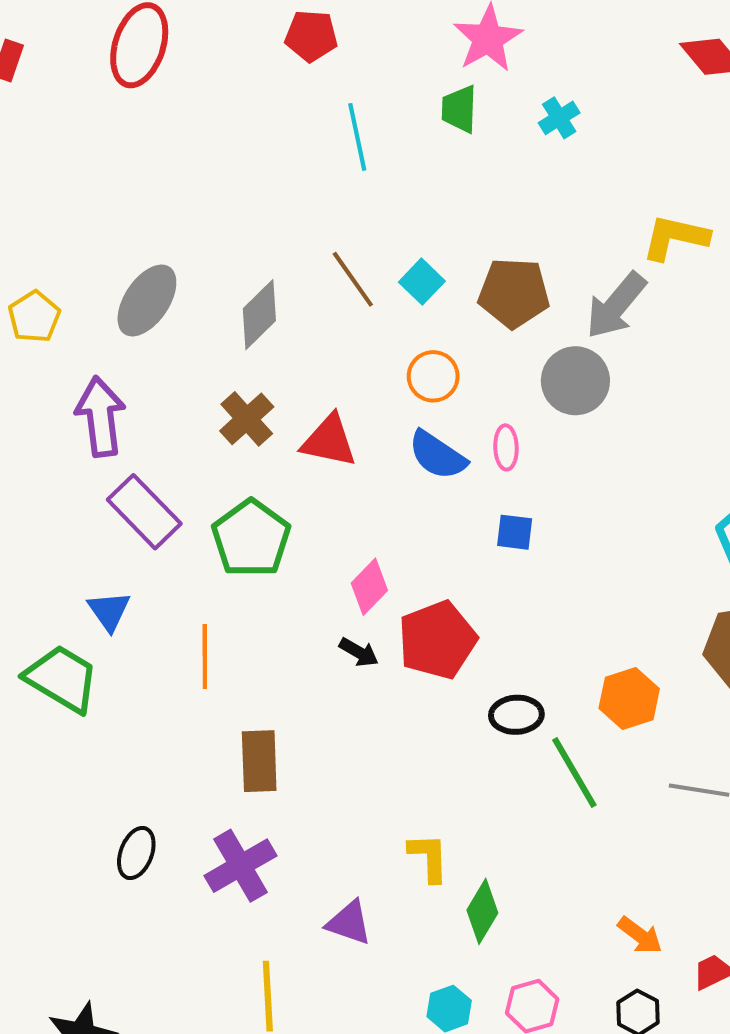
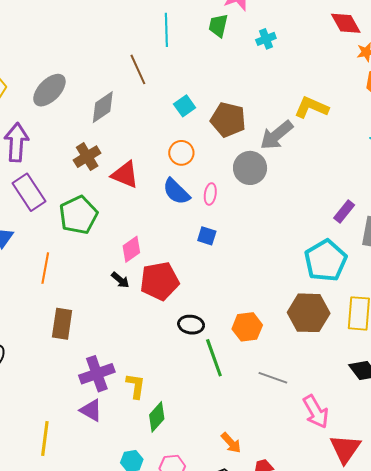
brown line: (353, 279) -> (138, 69), moved
purple cross: (240, 866) -> (97, 374), moved

